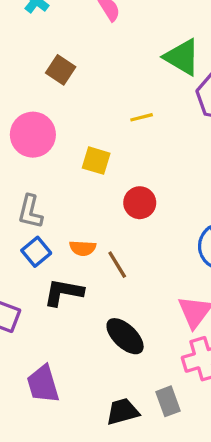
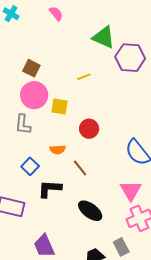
brown square: (61, 70) -> (31, 68), moved
pink circle: (33, 135) -> (34, 95), moved
gray L-shape: (30, 212) -> (23, 124), moved
orange semicircle: (83, 248) -> (58, 150), moved

